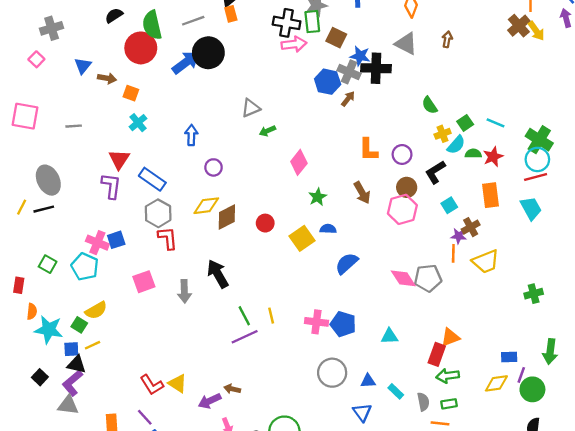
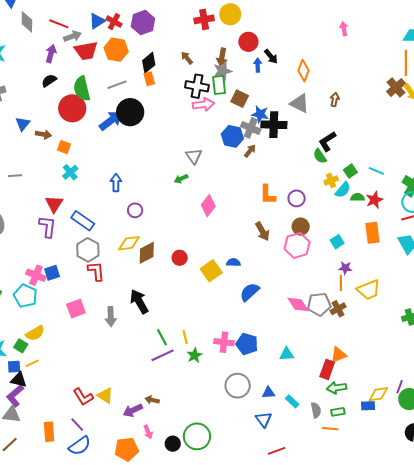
gray triangle: (251, 108) -> (194, 156), moved, turned -42
black L-shape: (435, 172) -> (327, 141), moved
green star: (318, 197) -> (195, 355), moved
brown cross: (471, 227) -> (338, 309), moved
blue rectangle: (509, 357) -> (368, 406), moved

